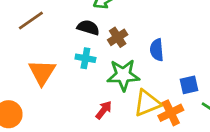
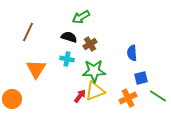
brown line: (31, 20) -> (28, 32), turned -30
blue semicircle: (157, 50) -> (132, 53), moved
yellow triangle: (147, 103) -> (95, 91), moved

